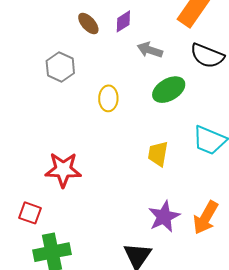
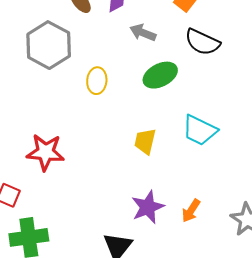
gray hexagon: (60, 67) -> (49, 45), size x1.5
orange arrow: (206, 218) -> (191, 211), size x0.7

